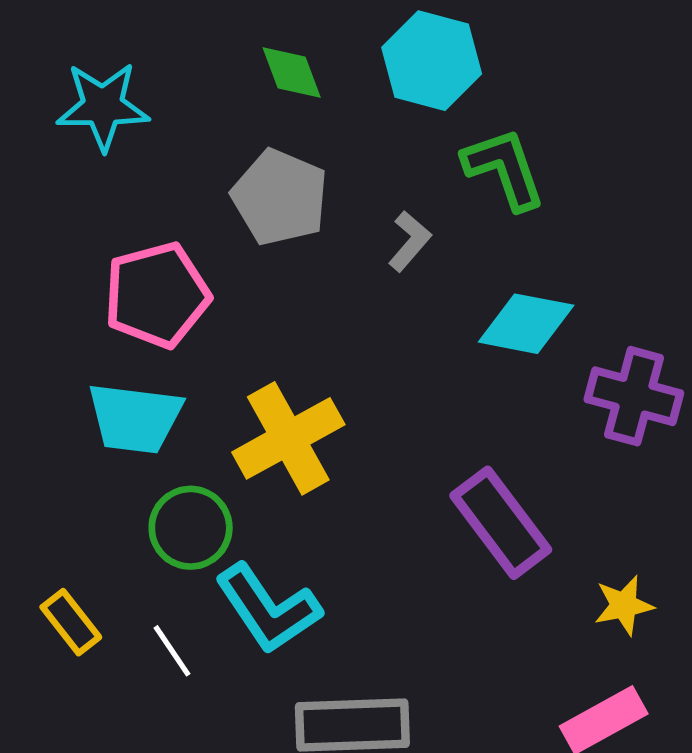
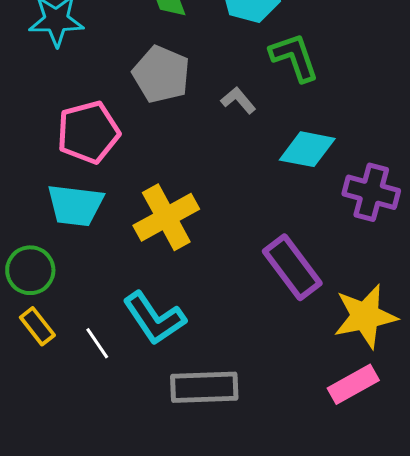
gray L-shape: (410, 241) -> (238, 100), turned -81
green circle: (191, 528) -> (30, 270), moved
yellow star: (624, 605) -> (365, 316), size x1.8

